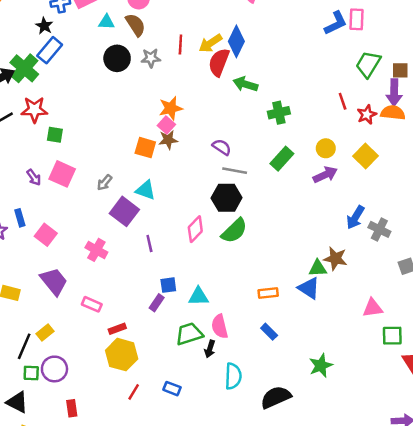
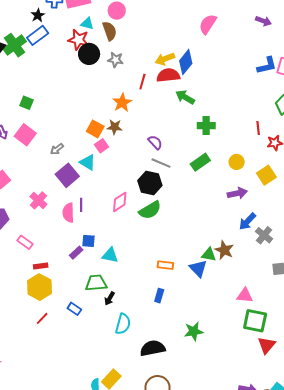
red line: (180, 44) -> (142, 82), moved
red semicircle: (219, 62) -> (168, 75), turned 50
orange star: (171, 108) -> (122, 103), turned -30
red star: (34, 110) -> (78, 40), moved
pink square: (166, 125) -> (102, 146), moved
purple arrow: (325, 175) -> (237, 193), moved
pink semicircle: (220, 326) -> (68, 213), moved
blue rectangle: (269, 332) -> (159, 296), turned 48
green square: (392, 336) -> (255, 321), size x1.4
blue rectangle: (172, 389) -> (74, 309), moved

